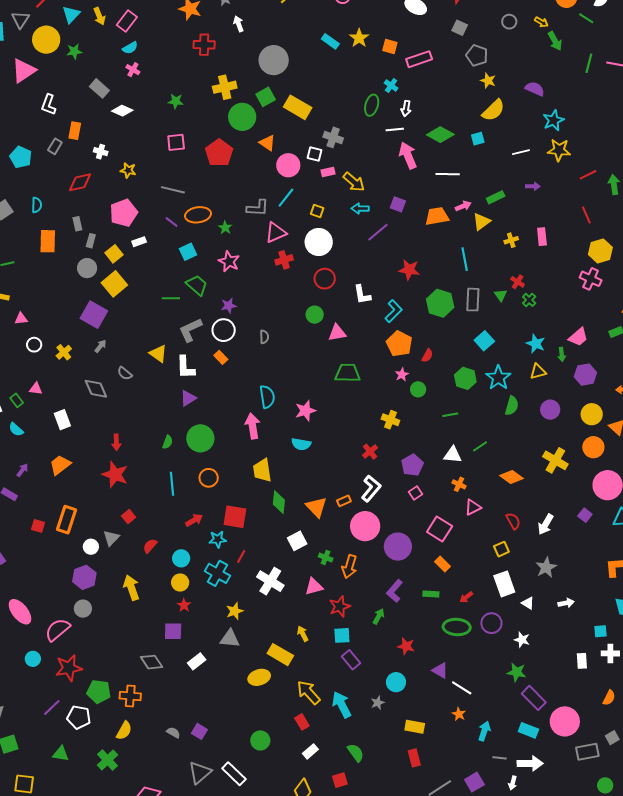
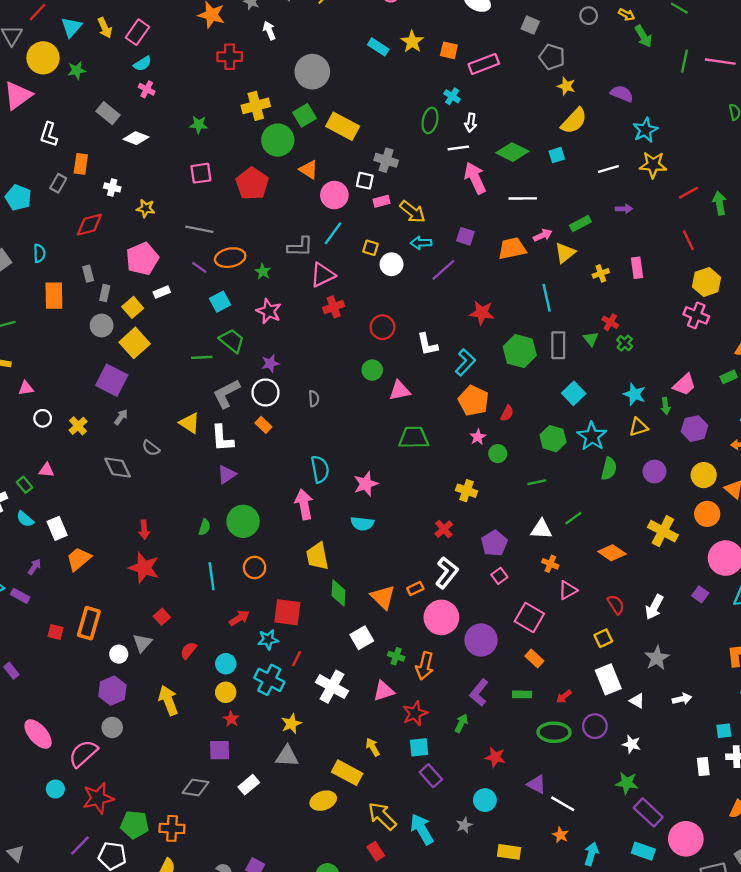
white circle: (319, 242) -> (392, 264), moved, size x0.7
white rectangle: (62, 420) -> (57, 528), moved
gray diamond: (152, 662) -> (196, 788), turned -45

